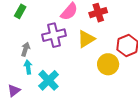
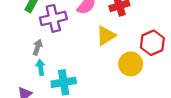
purple cross: (54, 35) -> (53, 18), moved
cyan cross: (49, 80) -> (64, 82), turned 35

